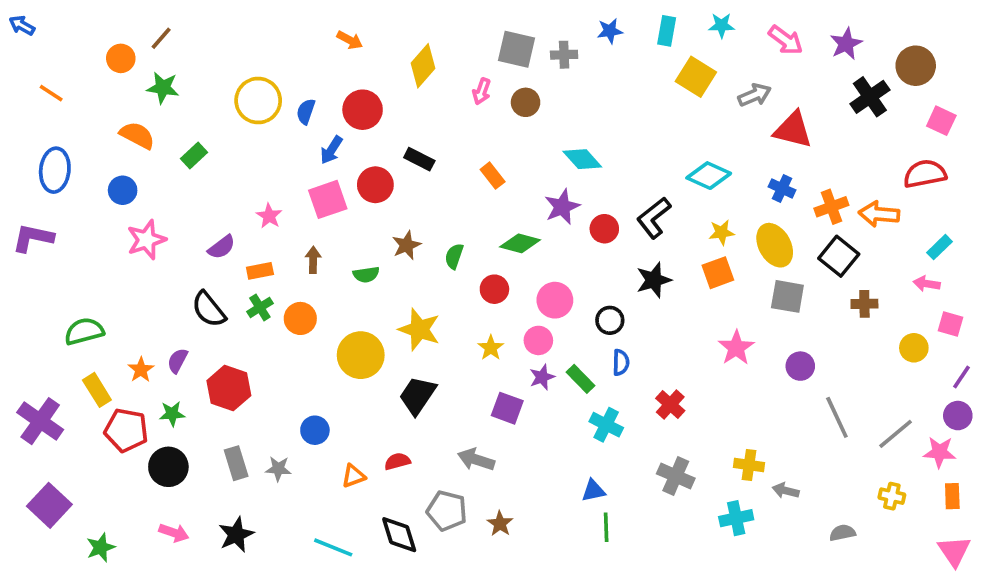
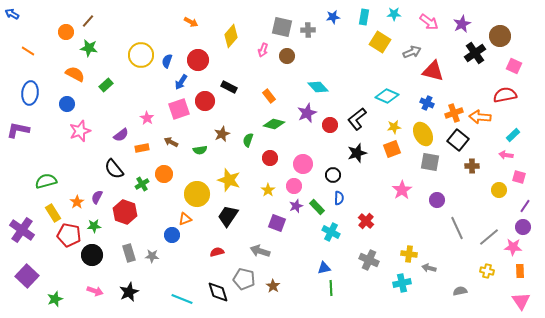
green diamond: (520, 243) -> (274, 124), moved
brown arrow: (313, 260) -> (171, 142), turned -64
green cross: (260, 307) -> (142, 184), moved
orange triangle: (353, 476) -> (185, 219), moved

